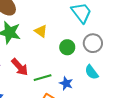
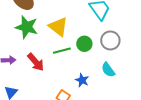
yellow triangle: (41, 31) -> (58, 27), size x1.5
green line: (43, 78) -> (62, 51), moved

